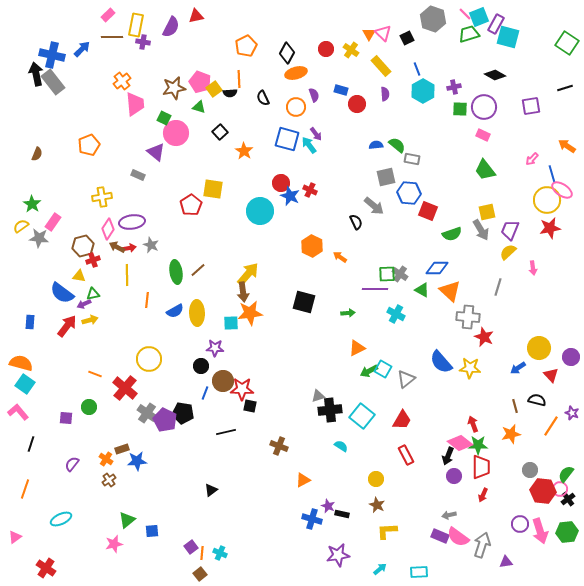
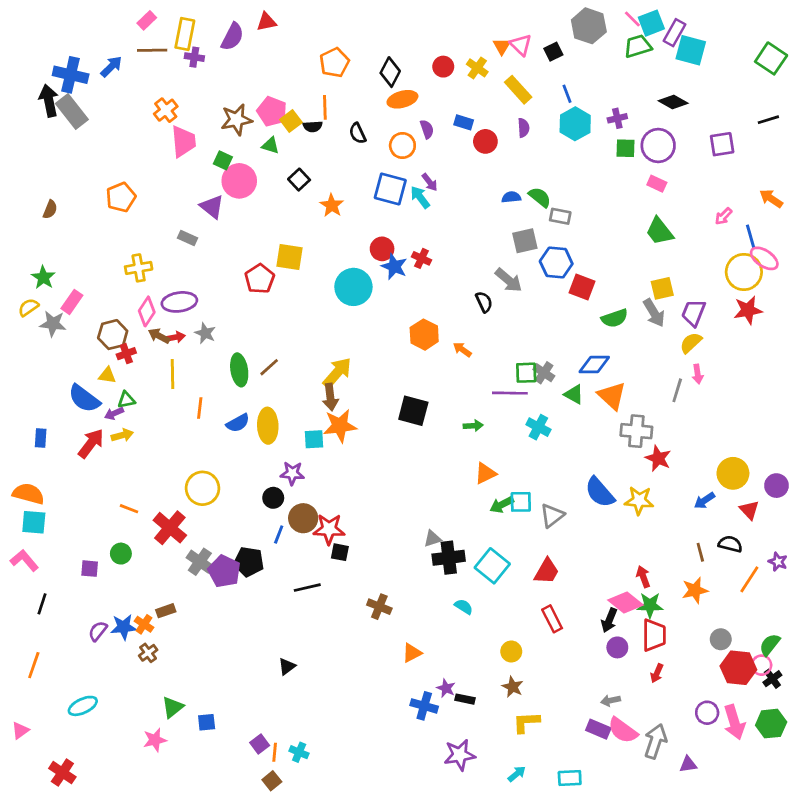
pink arrow: (533, 268) -> (698, 374), moved
cyan square: (383, 369) -> (521, 502), turned -30
cyan square: (25, 384) -> (34, 522), turned -30
blue star: (137, 461) -> (124, 627), moved

